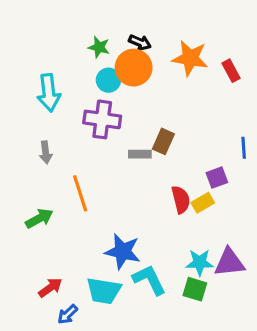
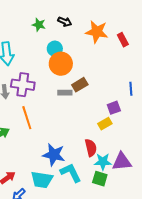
orange circle: (134, 68) -> (61, 64), moved
cyan circle: (108, 80) -> (55, 49), moved
purple cross: (102, 119) -> (23, 85), moved
brown rectangle: (163, 141) -> (80, 85), turned 35
red semicircle: (181, 200) -> (91, 148), moved

